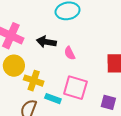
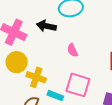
black arrow: (46, 42) -> (46, 26), moved

